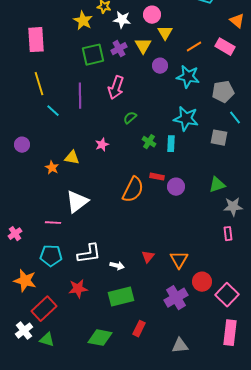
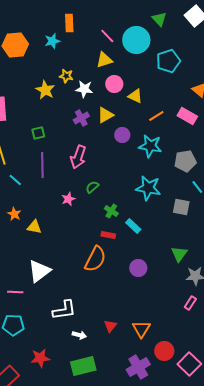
yellow triangle: (165, 33) -> (135, 96), moved, turned -35
yellow triangle: (143, 46) -> (105, 115), turned 30
green square: (93, 55) -> (38, 133), moved, size x0.6
cyan rectangle: (171, 144) -> (133, 226), moved, turned -49
pink star: (102, 145) -> (68, 199), moved
orange star: (52, 168) -> (14, 214), moved
red rectangle: (157, 177) -> (108, 235), moved
green triangle: (217, 185) -> (179, 254), turned -36
purple circle: (176, 187) -> (138, 268), moved
pink rectangle: (228, 234) -> (190, 303), turned 40
white L-shape: (89, 254) -> (64, 310), moved

